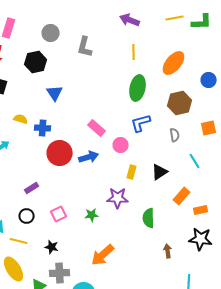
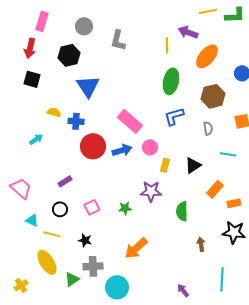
purple arrow: (130, 20) -> (188, 32), moved
blue triangle: (55, 93) -> (88, 86), size x1.4
pink rectangle: (97, 128) -> (130, 121), size x1.4
pink circle: (121, 145) -> (150, 147), moved
cyan line: (195, 161) -> (228, 154), turned -49

